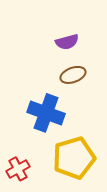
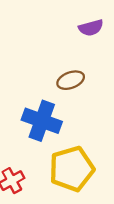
purple semicircle: (67, 42) -> (91, 28), moved

